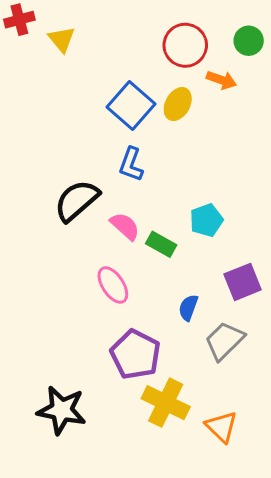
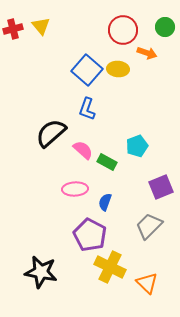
red cross: (19, 20) -> (13, 29), moved
yellow ellipse: (178, 104) -> (118, 69), turned 65
pink ellipse: (113, 285) -> (75, 189), turned -60
blue semicircle: (188, 308) -> (105, 202), moved

